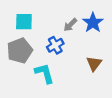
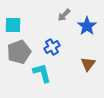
cyan square: (24, 22) -> (13, 25), moved
gray arrow: (70, 25) -> (64, 15), moved

